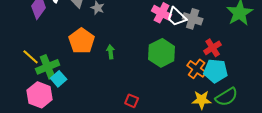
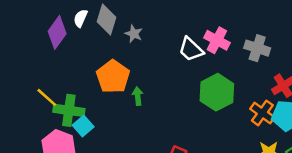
white trapezoid: (177, 17) -> (191, 49), moved
green arrow: (111, 52) -> (138, 96), moved
green cross: (48, 67) -> (69, 110), turned 30

